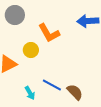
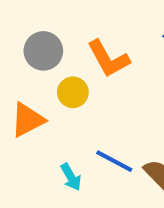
gray circle: (15, 15) -> (43, 51), moved

